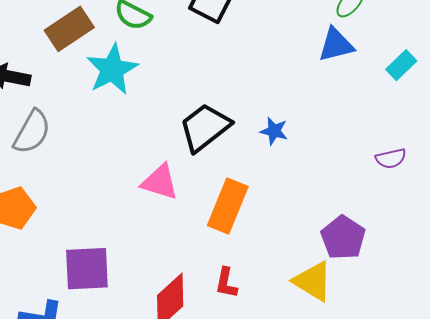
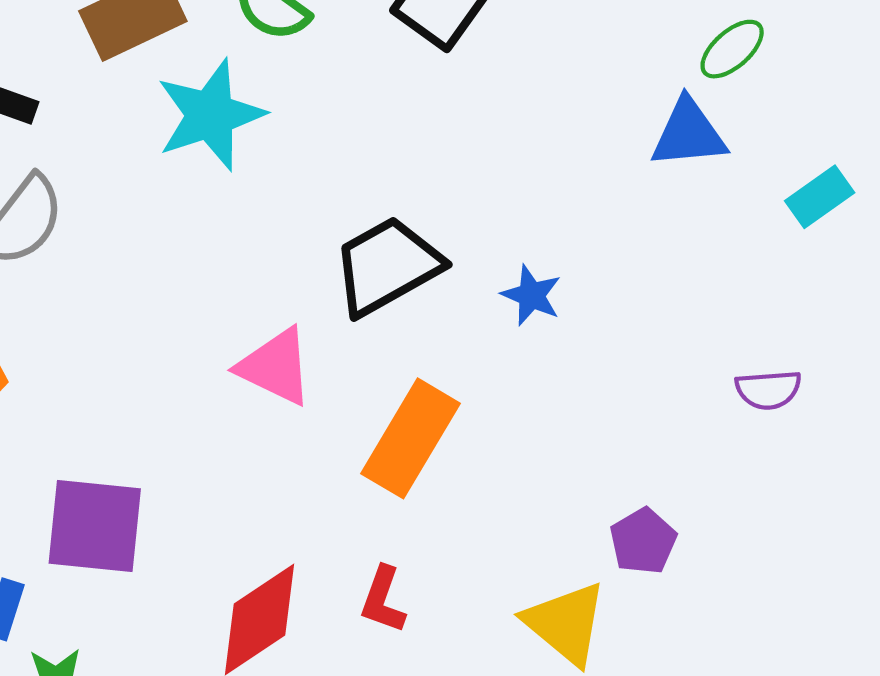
purple pentagon: (343, 238) -> (643, 541), size x0.7

